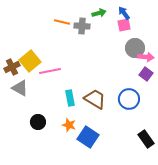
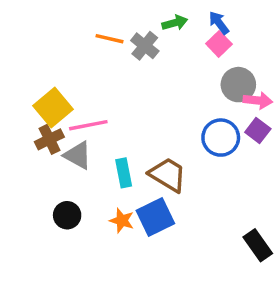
pink square: (124, 25) -> (219, 44), turned -32
gray cross: (82, 26) -> (145, 46), turned 35
brown cross: (12, 67) -> (49, 139), moved
gray triangle: (20, 88) -> (78, 155), moved
blue circle: (129, 99) -> (221, 138), moved
blue square: (88, 137) -> (155, 217), moved, turned 30

